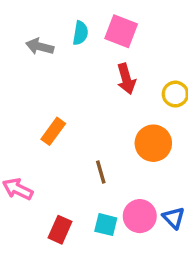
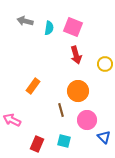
gray arrow: (40, 47) -> (25, 21), moved
orange circle: (153, 143) -> (78, 91), moved
pink circle: (140, 216) -> (87, 120), moved

